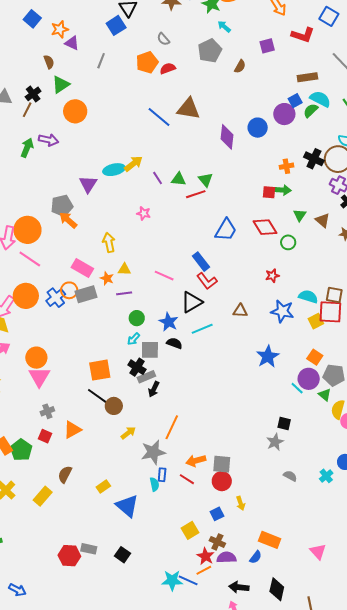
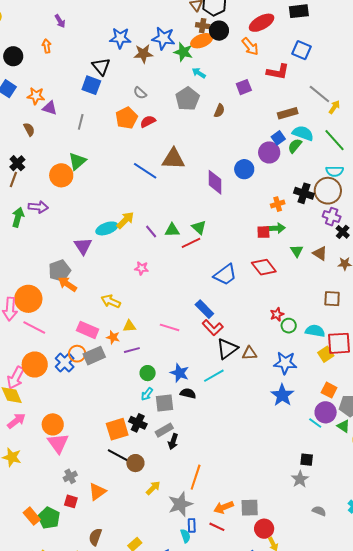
blue square: (116, 25) -> (91, 85), turned -30
orange star: (60, 29) -> (36, 96), turned 30
green triangle: (61, 84) -> (77, 161), moved
blue trapezoid: (226, 230) -> (225, 275), turned 30
yellow arrow: (109, 242) -> (111, 301), turned -48
green circle: (288, 242) -> (289, 326), moved
brown square: (334, 295) -> (332, 299), moved
black triangle: (192, 302) -> (227, 349), moved
blue star: (282, 311) -> (285, 363), moved
black cross: (137, 367) -> (138, 423), moved
red circle: (222, 481) -> (264, 529), moved

